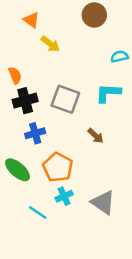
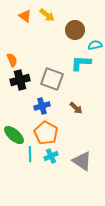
brown circle: (94, 15) -> (75, 30), moved
yellow arrow: (50, 44) -> (47, 15), moved
cyan L-shape: (108, 93) -> (81, 63), moved
blue cross: (35, 133) -> (42, 106), moved
cyan line: (38, 213) -> (30, 154), moved, turned 56

